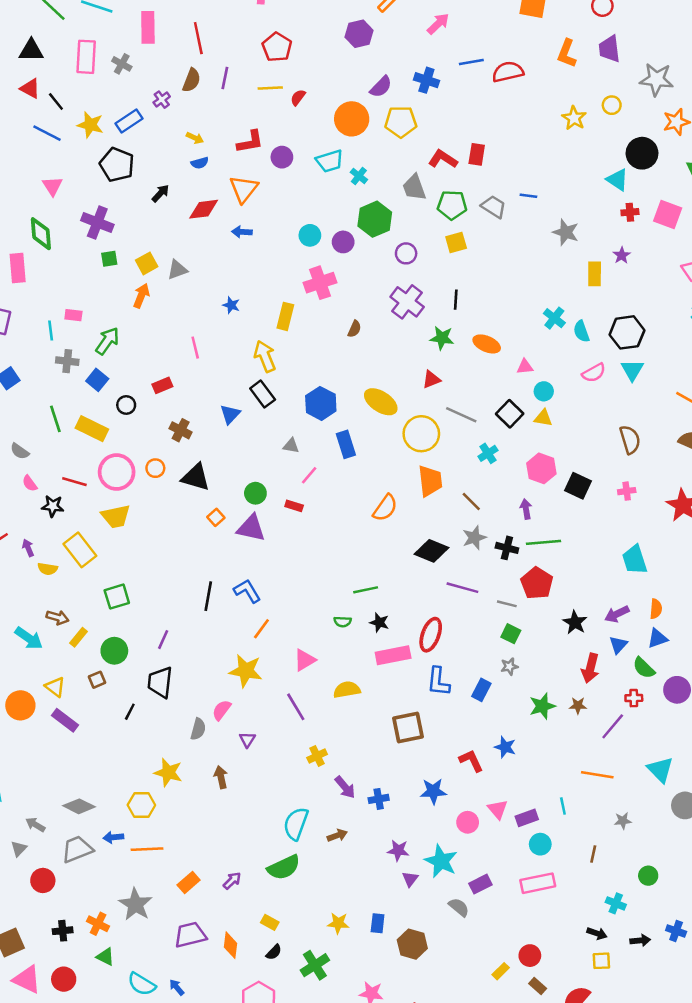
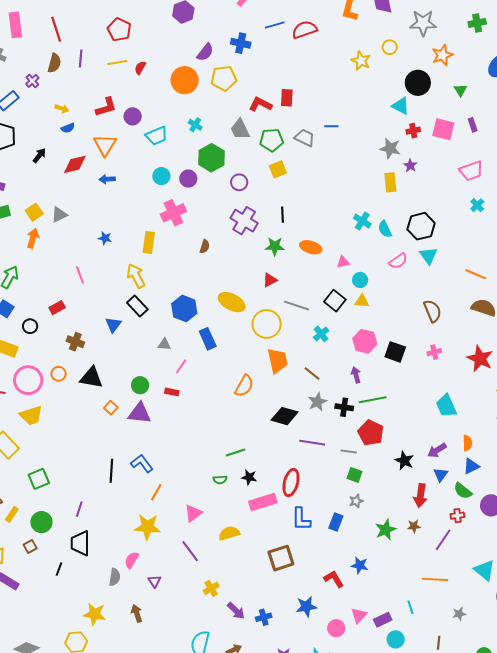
cyan trapezoid: (330, 161) -> (157, 136), moved
gray star: (566, 232) -> (390, 148), moved
pink triangle: (498, 809) -> (359, 615), turned 30

